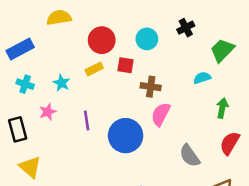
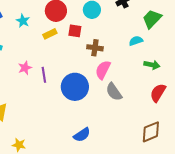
cyan star: (62, 83) -> (23, 21), moved
green arrow: (222, 108) -> (152, 65), turned 91
pink star: (48, 112) -> (25, 68), moved
gray semicircle: (190, 156) -> (114, 92), moved

